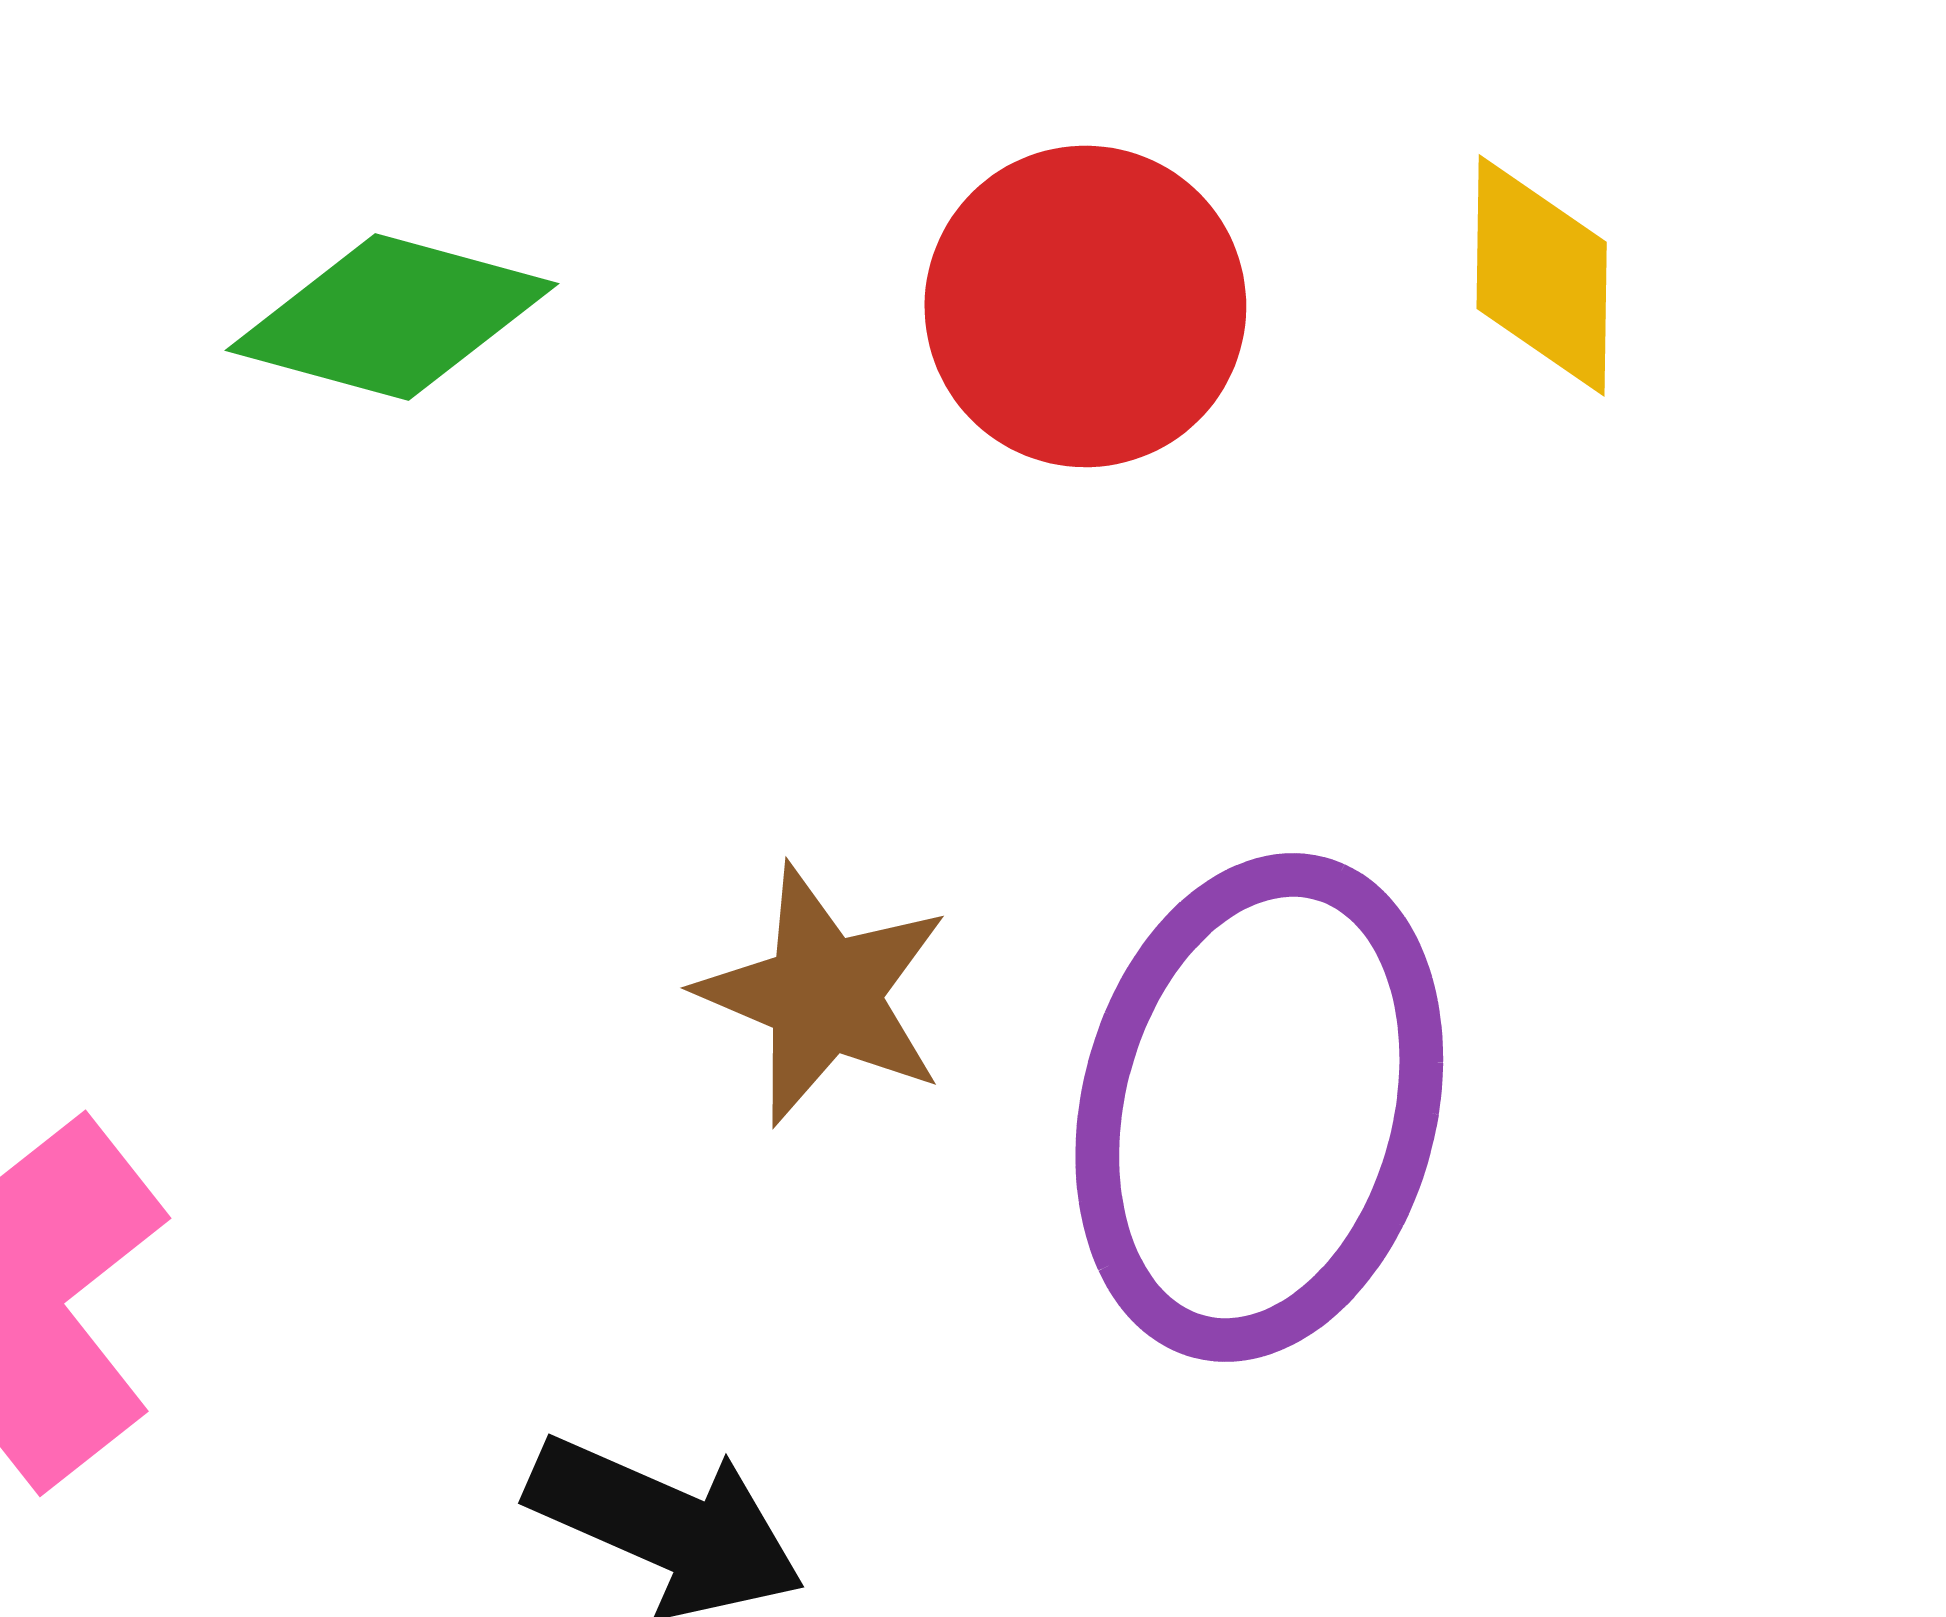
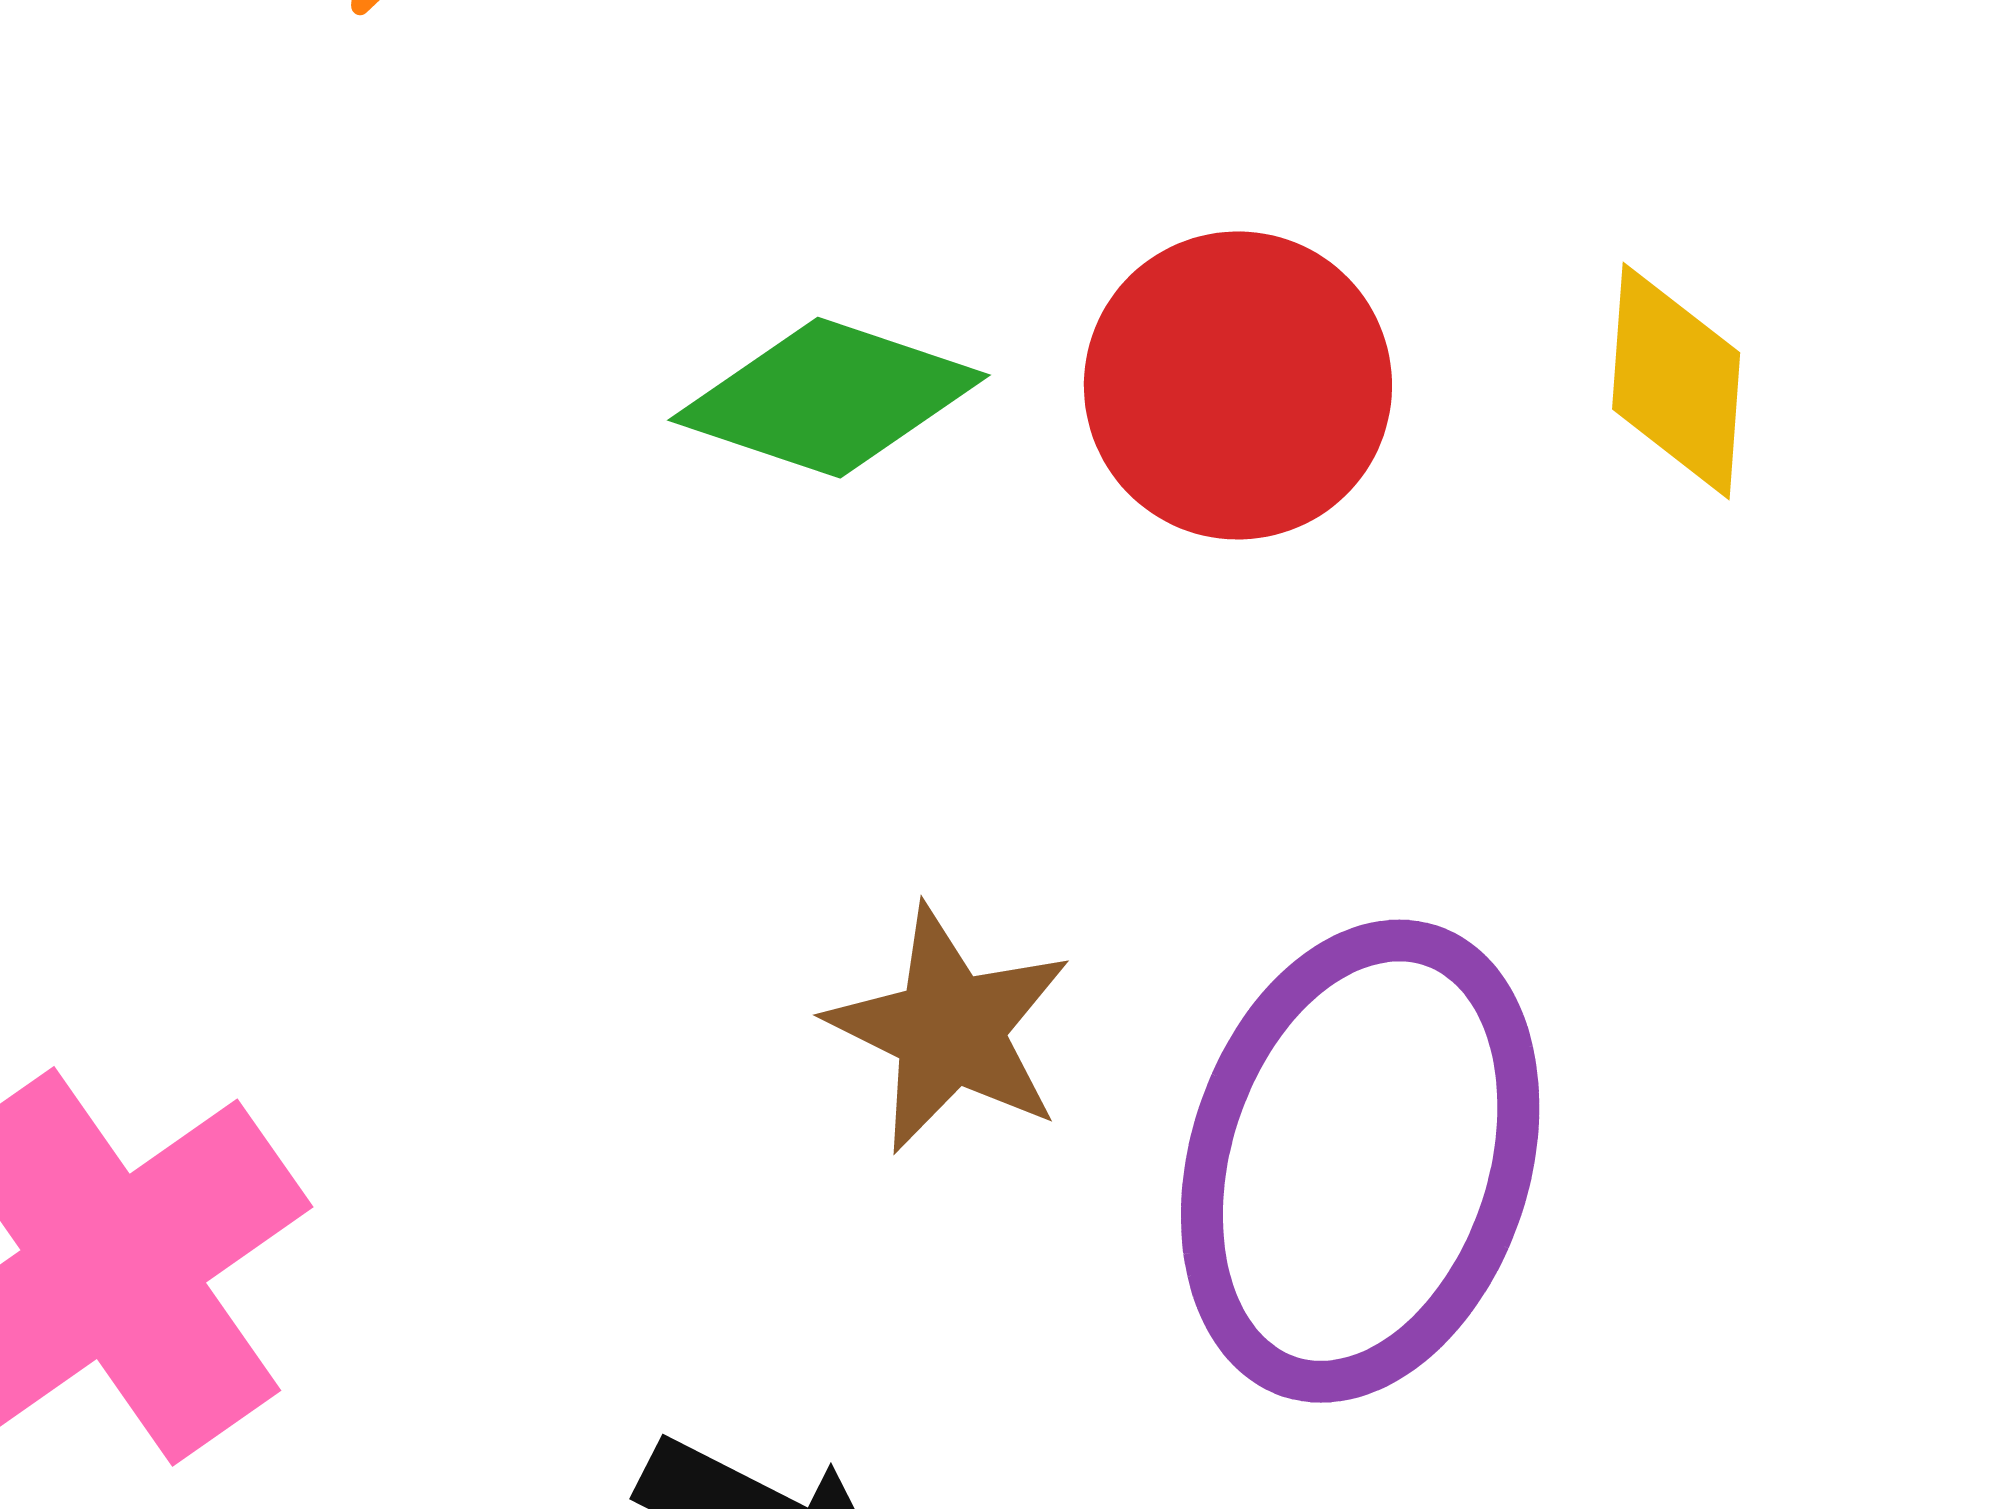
green diamond: (392, 317) -> (829, 398), moved

